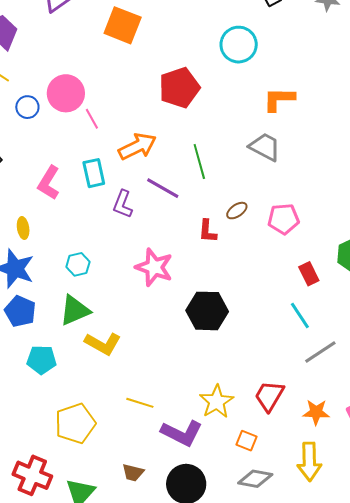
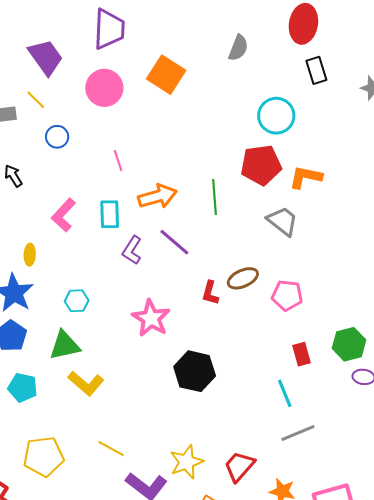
red pentagon: (179, 88) -> (261, 165), moved
pink circle: (66, 93) -> (104, 88), moved
green line: (199, 162) -> (215, 197), moved
brown ellipse: (237, 211) -> (243, 278), size x1.4

